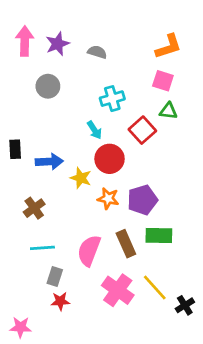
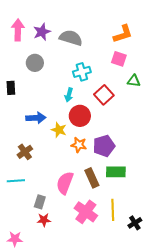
gray semicircle: (97, 52) -> (71, 38), size x1.6
green triangle: (168, 111) -> (134, 81), moved
cyan arrow: (94, 130) -> (69, 95), turned 48
black rectangle: (15, 149) -> (11, 88), moved
cyan line: (42, 248) -> (16, 181), moved
yellow line: (155, 287) -> (113, 210), turned 40

